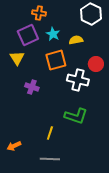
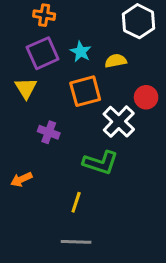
orange cross: (39, 13) -> (44, 15), moved
white cross: (78, 80) -> (119, 122), turned 30
green L-shape: (76, 116) -> (100, 163), moved
orange arrow: (14, 146) -> (21, 179), moved

